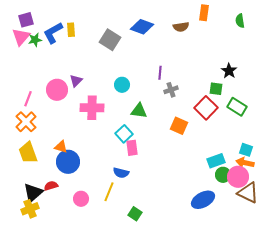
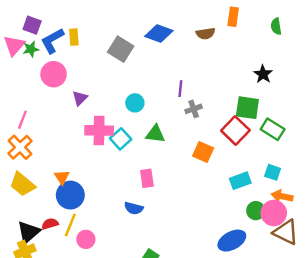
purple square: (26, 20) -> (32, 25), moved, turned 35
black star: (229, 71) -> (263, 74), moved
green square: (216, 89) -> (247, 108), size x1.5
pink circle: (57, 90) -> (54, 74), moved
cyan square: (124, 134) -> (121, 139), moved
orange triangle: (61, 147) -> (62, 177), turned 40
cyan square: (246, 150) -> (273, 172), moved
yellow trapezoid: (28, 153) -> (22, 184), turned -30
cyan rectangle: (216, 161) -> (240, 181), moved
yellow line: (109, 192) -> (70, 225), moved

